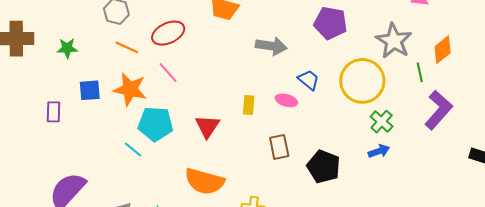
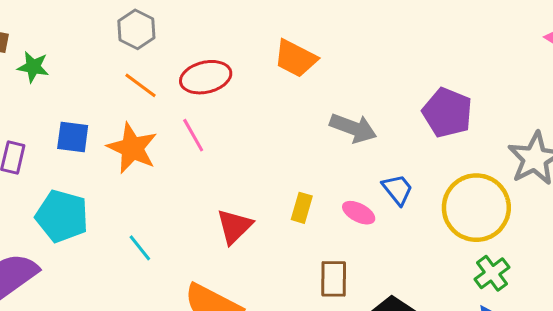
green star: (67, 48) -> (33, 67), moved
cyan pentagon: (155, 124) -> (62, 216), moved
cyan line: (133, 150) -> (140, 248), moved

